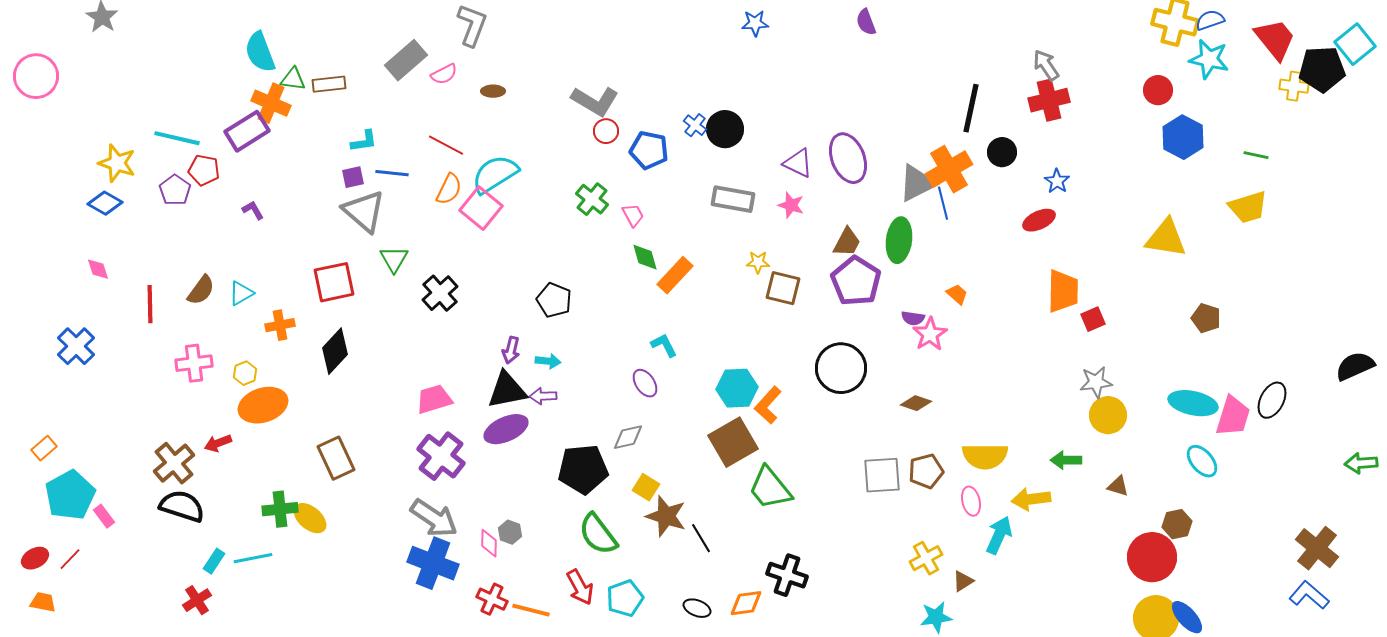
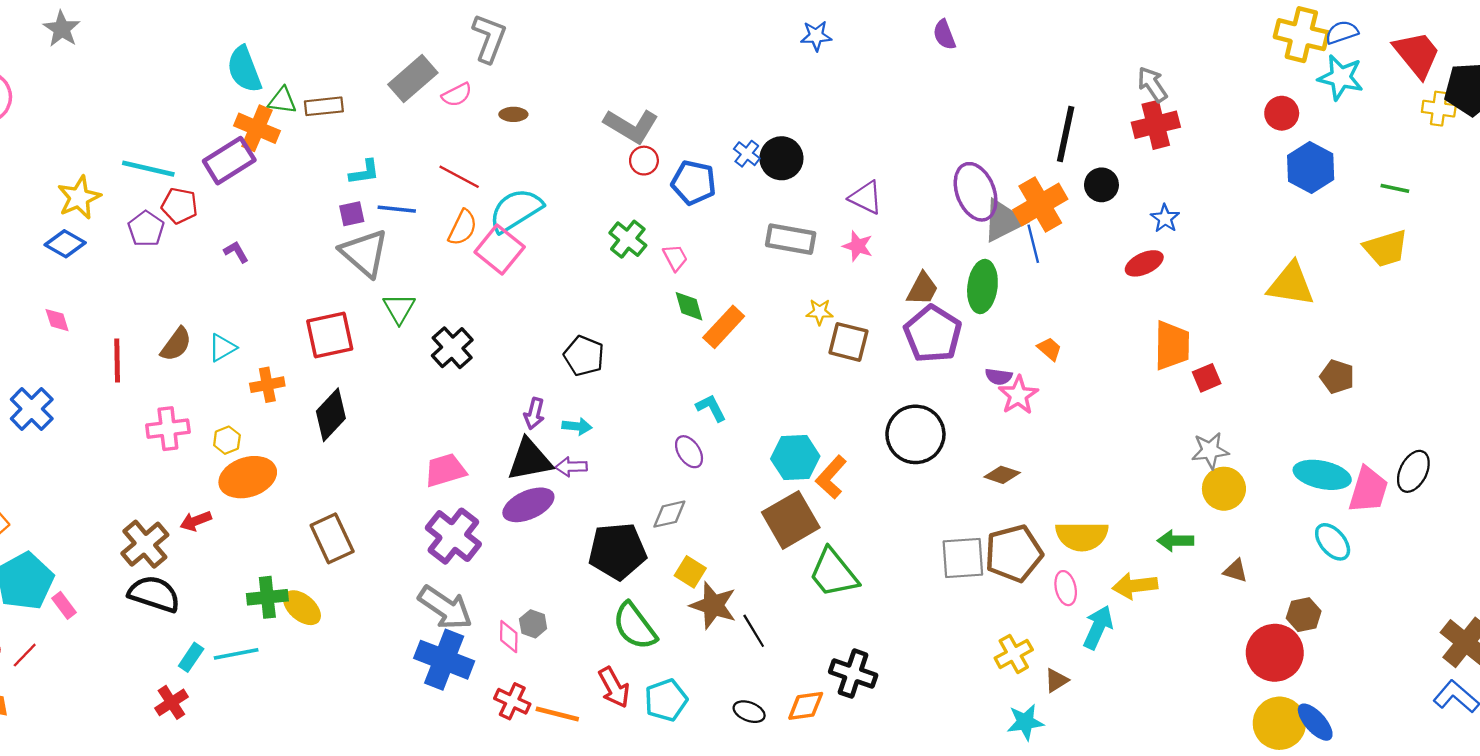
purple ellipse: (848, 158) -> (976, 192), moved
yellow star: (117, 163) -> (79, 198), turned 30
brown pentagon: (926, 471) -> (1014, 553), size x1.4

